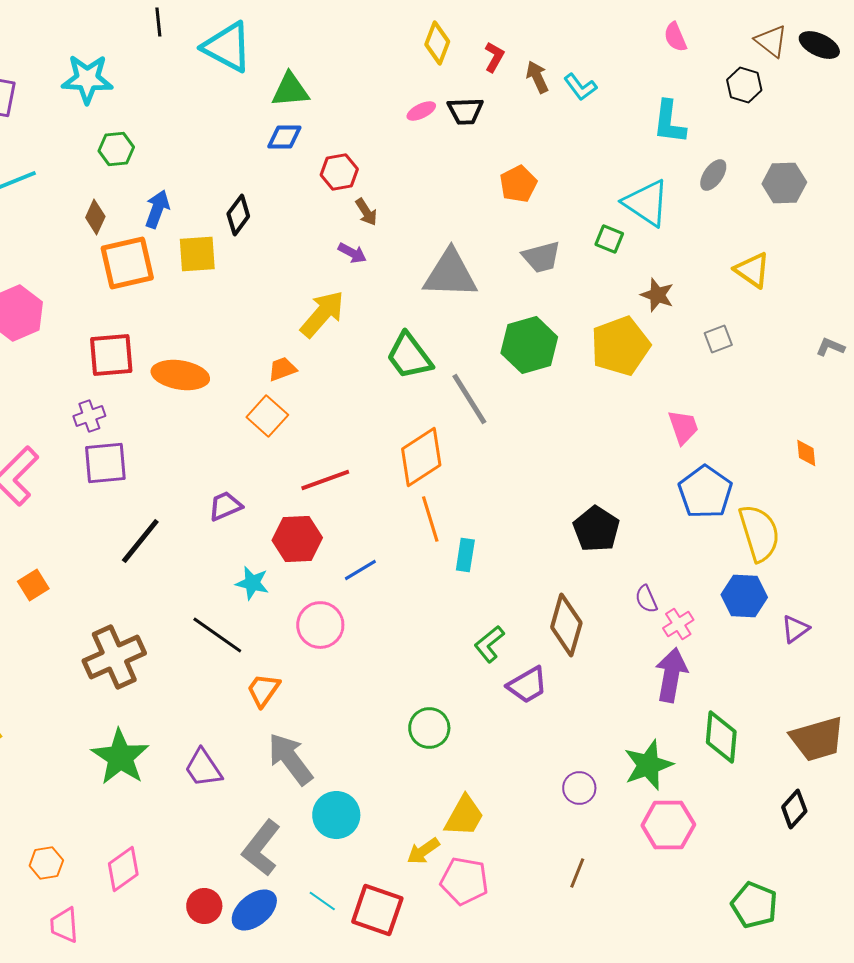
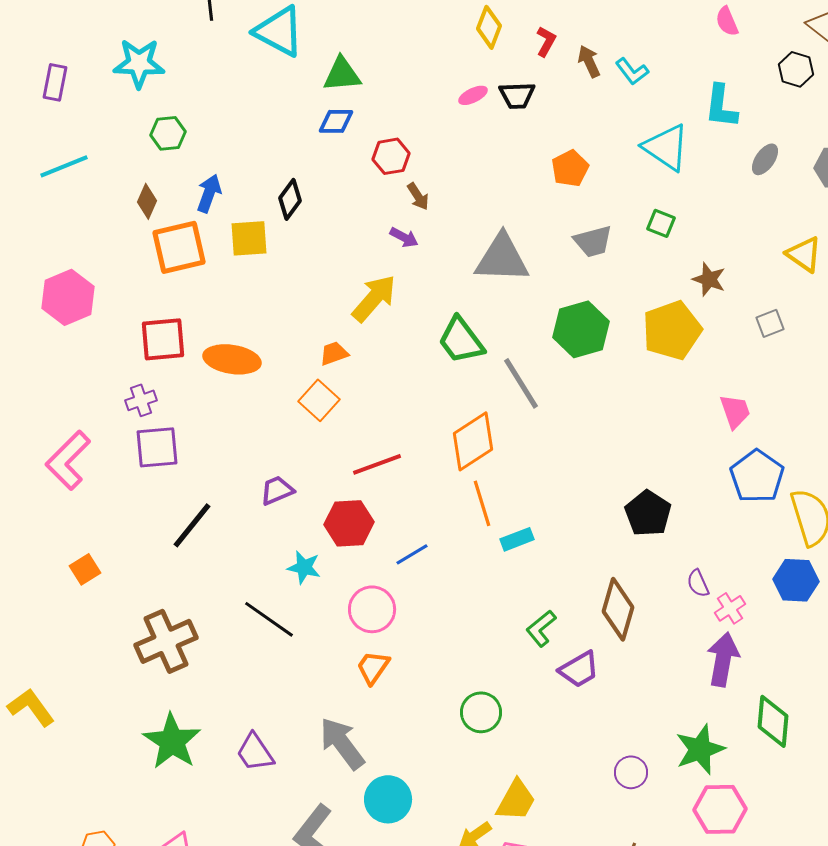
cyan triangle: (646, 203) -> (666, 147), moved
cyan rectangle: (465, 555) -> (517, 539), turned 60
orange trapezoid: (263, 690) -> (373, 667), moved

